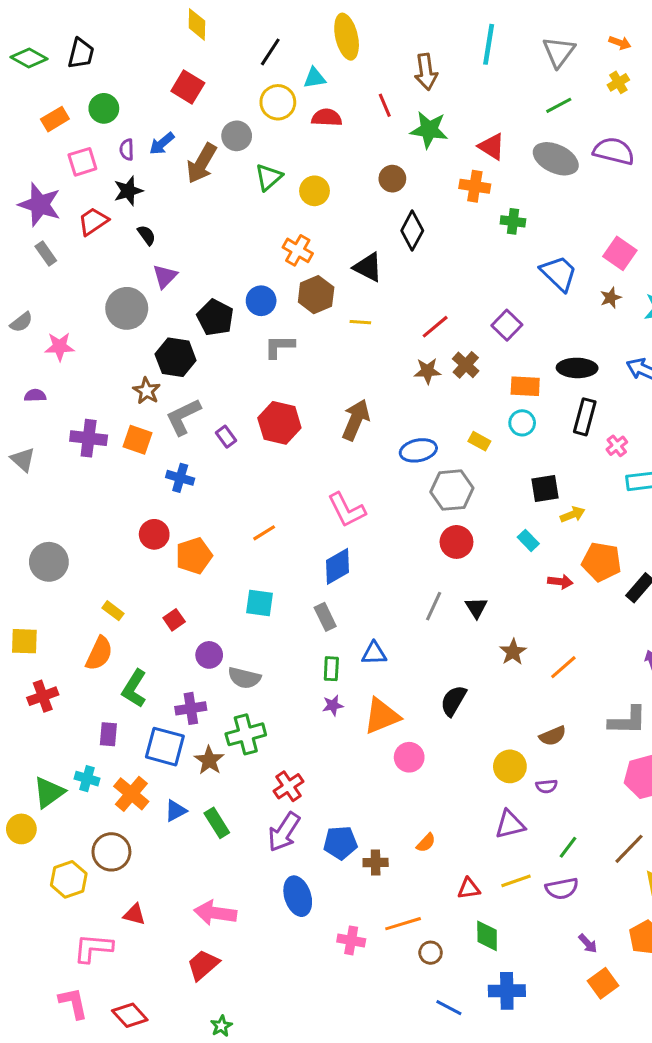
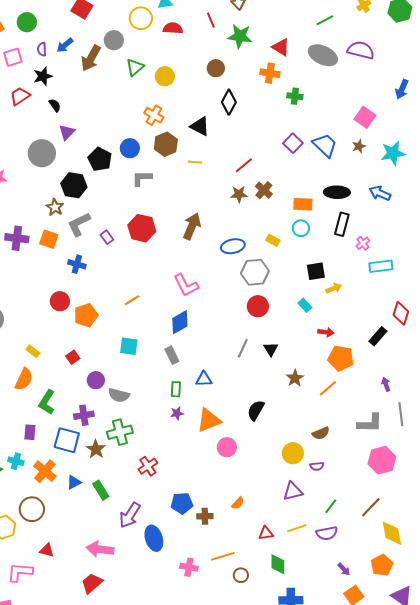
blue trapezoid: (559, 273) -> (325, 145), moved
purple square: (507, 325) -> (293, 143), moved
orange pentagon: (602, 562) -> (341, 358), moved
purple arrow: (284, 832) -> (130, 515), moved

